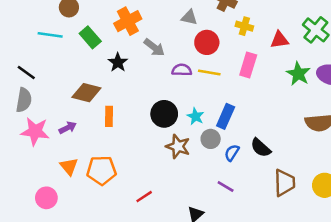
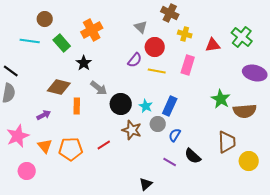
gray triangle: (189, 17) -> (141, 27), turned 32
gray arrow: (154, 47) -> (99, 88), moved
purple semicircle: (182, 70) -> (135, 60), moved, turned 126
green star: (298, 74) -> (221, 99), moved
pink star: (35, 131) -> (18, 136), moved, turned -30
black semicircle: (261, 148) -> (193, 156), moved
brown trapezoid: (285, 183) -> (227, 142), moved
red line: (144, 197) -> (104, 145), moved

